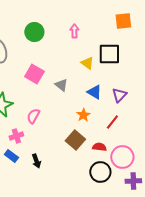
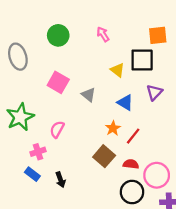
orange square: (123, 21) -> (158, 35), moved
pink arrow: (74, 31) -> (103, 34), turned -32
purple triangle: (119, 95) -> (154, 92), moved
red line: (112, 122) -> (133, 136), moved

